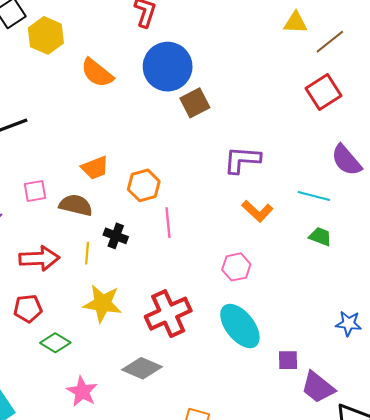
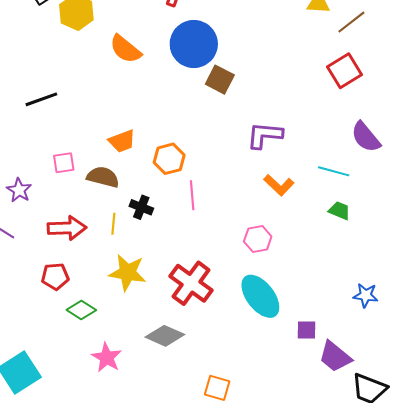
brown square: (195, 103) -> (220, 80), turned -36
red cross: (168, 314) -> (191, 283), turned -30

